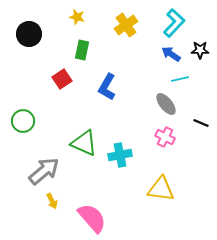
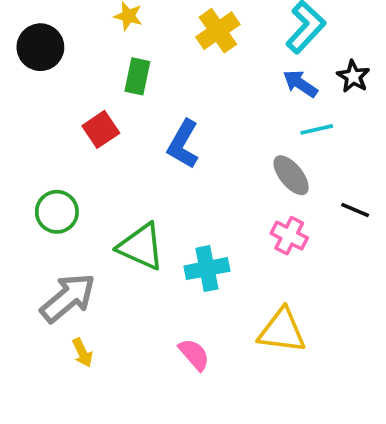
black star: (200, 50) -> (353, 76), turned 30
green circle: (23, 121) -> (57, 212), moved
pink semicircle: (92, 218) -> (194, 355), moved, size x0.6

